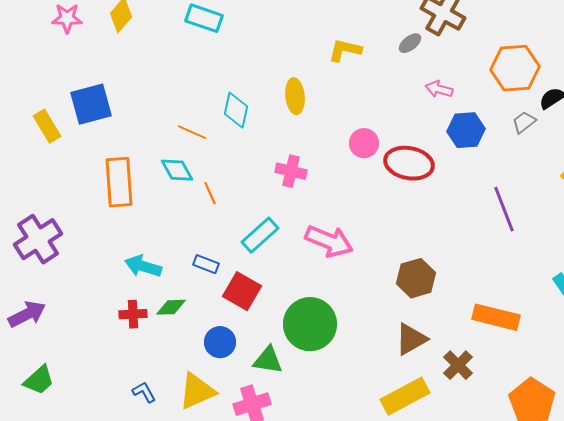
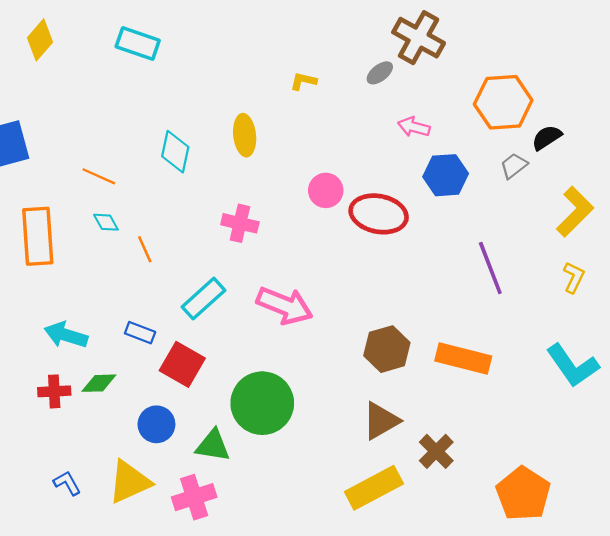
yellow L-shape: (345, 50) -> (303, 81), size x0.7
orange line: (192, 132) -> (99, 176), moved
cyan diamond: (177, 170) -> (106, 222), size x0.7
orange rectangle: (496, 317) -> (463, 358), moved

